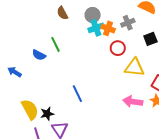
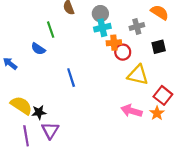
orange cross: (108, 28) -> (114, 43), moved, turned -32
green line: (56, 44) -> (51, 30), moved
blue line: (77, 94) -> (71, 78), moved
yellow semicircle: (30, 109) -> (21, 105), turned -35

